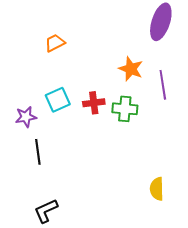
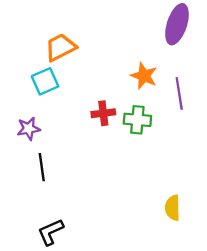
orange trapezoid: (55, 43) -> (60, 47), size x1.4
cyan square: (58, 100) -> (45, 81), moved

